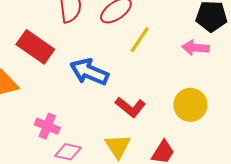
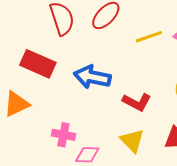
yellow line: (140, 40) -> (149, 37), moved, turned 48

